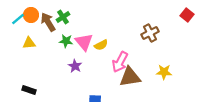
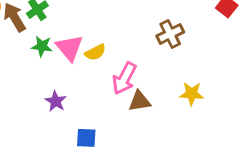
purple star: (75, 66) -> (56, 101), moved
brown triangle: (130, 77) -> (140, 101), size x0.7

